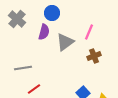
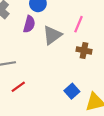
brown cross: (94, 56) -> (84, 50), turned 32

